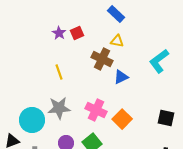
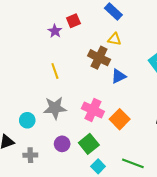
red square: (77, 33) -> (73, 21), moved
cyan circle: (32, 120) -> (27, 120), size x0.6

